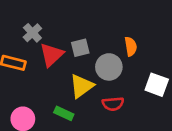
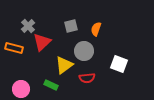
orange semicircle: (131, 46) -> (96, 29), moved, turned -152
gray square: (80, 48) -> (71, 26), moved

